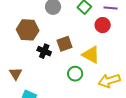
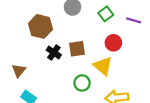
red circle: (103, 25) -> (113, 43), moved

